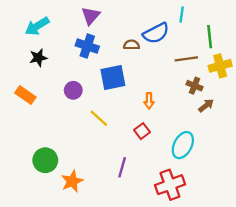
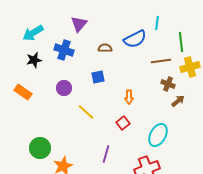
brown semicircle: (132, 45) -> (105, 48), moved
blue cross: (87, 46) -> (64, 50), moved
blue square: (113, 77) -> (98, 77), size x0.6

